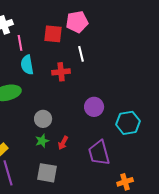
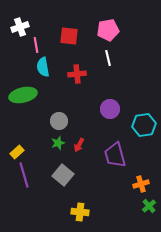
pink pentagon: (77, 22) -> (108, 30), moved
white line: (81, 54) -> (108, 58), moved
gray square: (47, 173) -> (63, 175), turned 30

